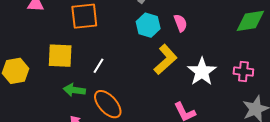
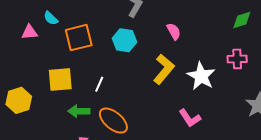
green diamond: (250, 21) -> (242, 20), size x0.7
cyan hexagon: (148, 25) -> (124, 40), moved
pink cross: (243, 72) -> (237, 59), moved

